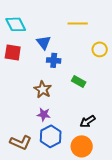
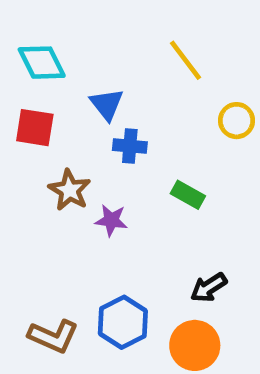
yellow line: (78, 23) -> (185, 60), turned 54
brown star: (43, 89) -> (70, 190), moved
purple star: (44, 114) -> (111, 220), moved

